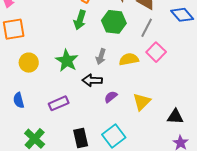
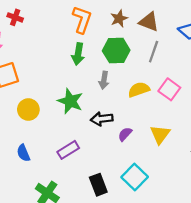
pink square: (156, 52) -> (169, 89), moved
gray arrow: (101, 57) -> (104, 80), moved

